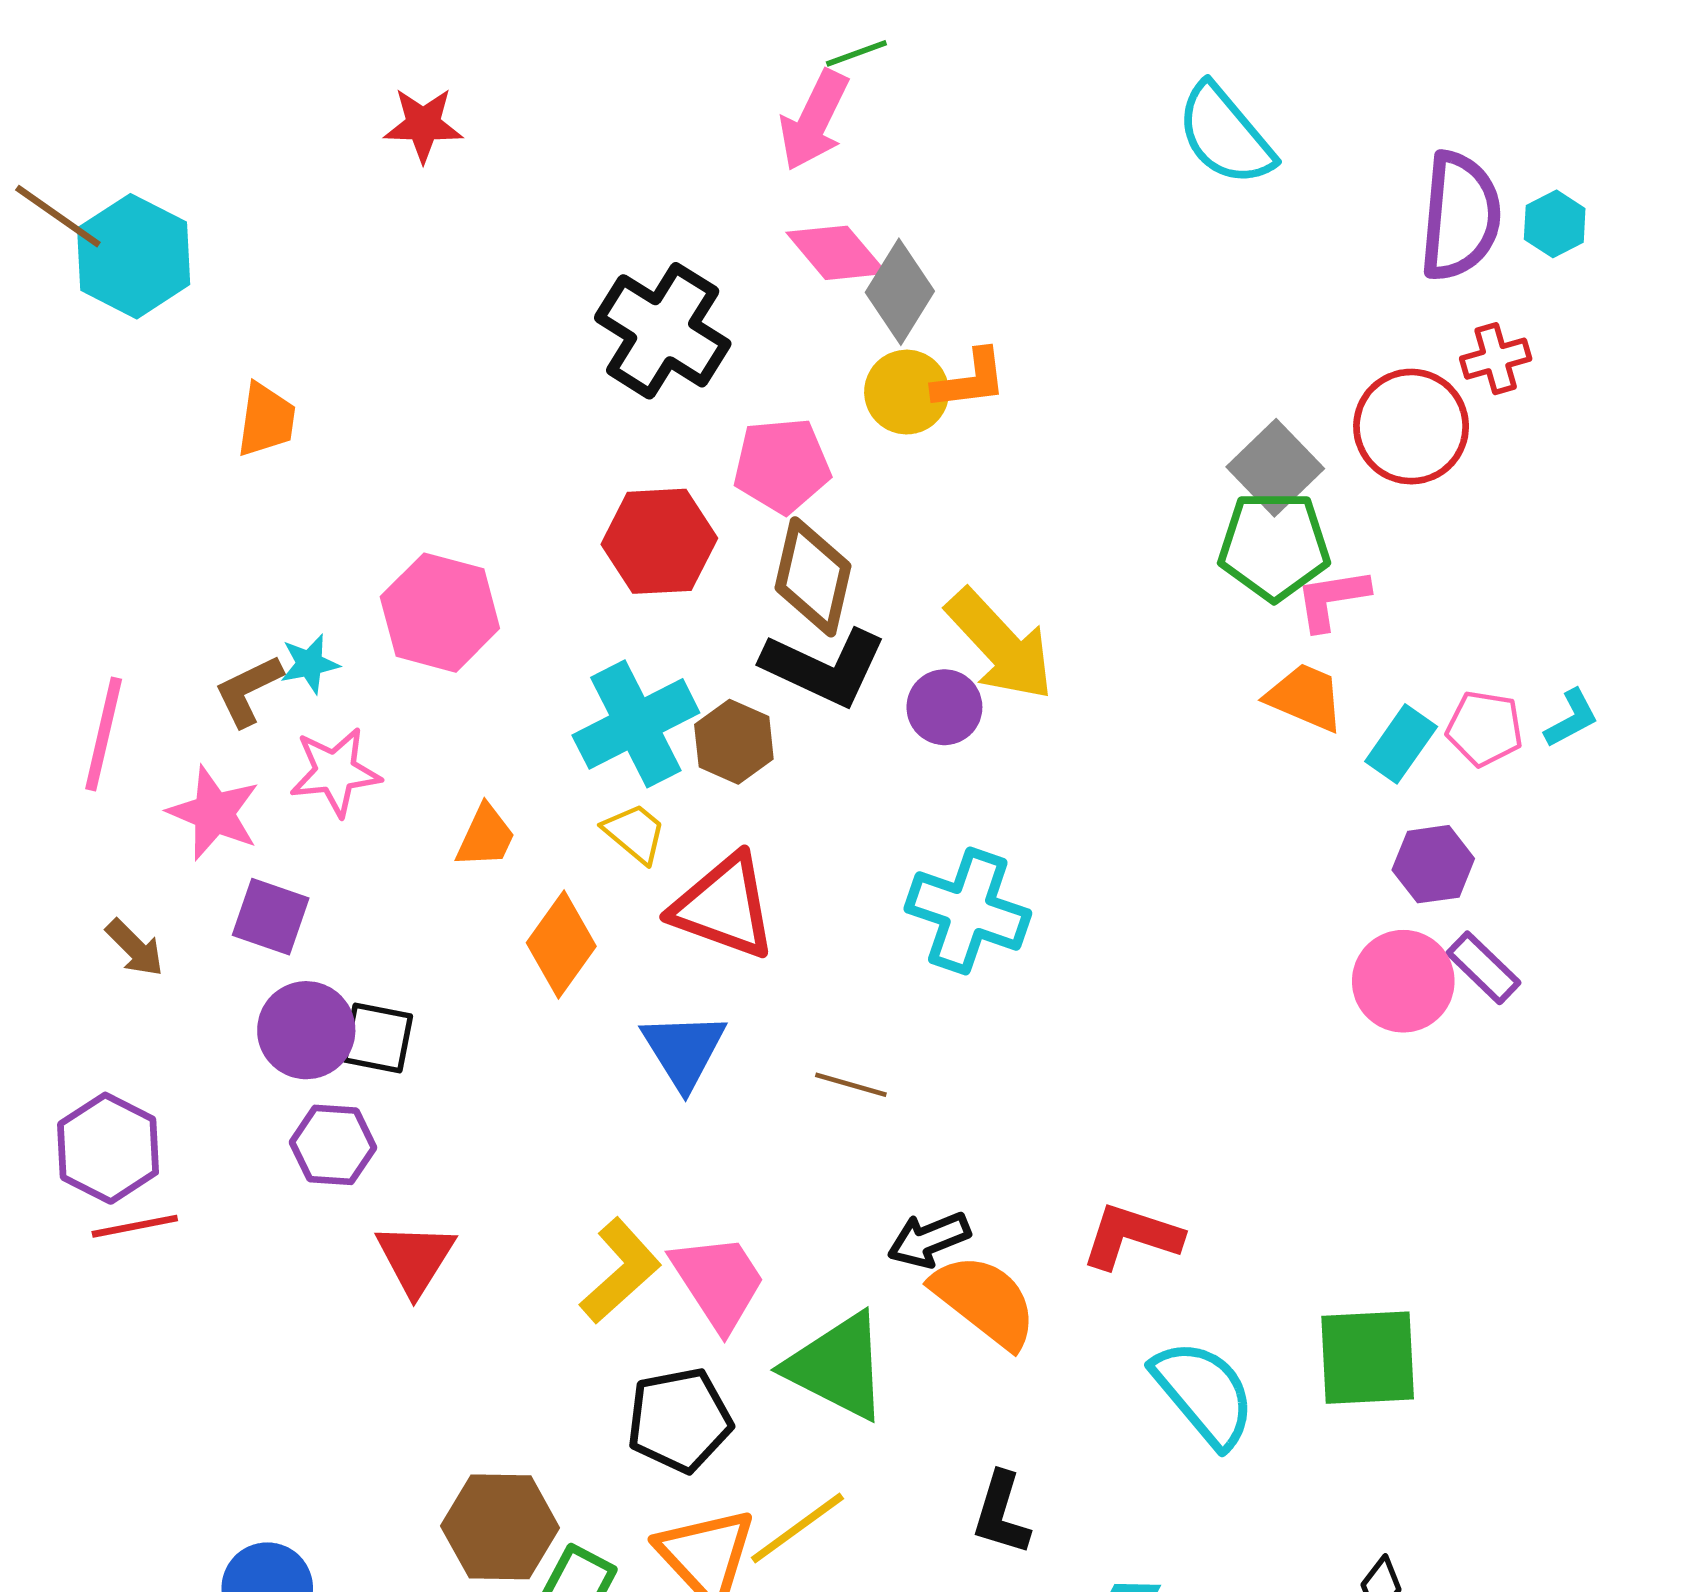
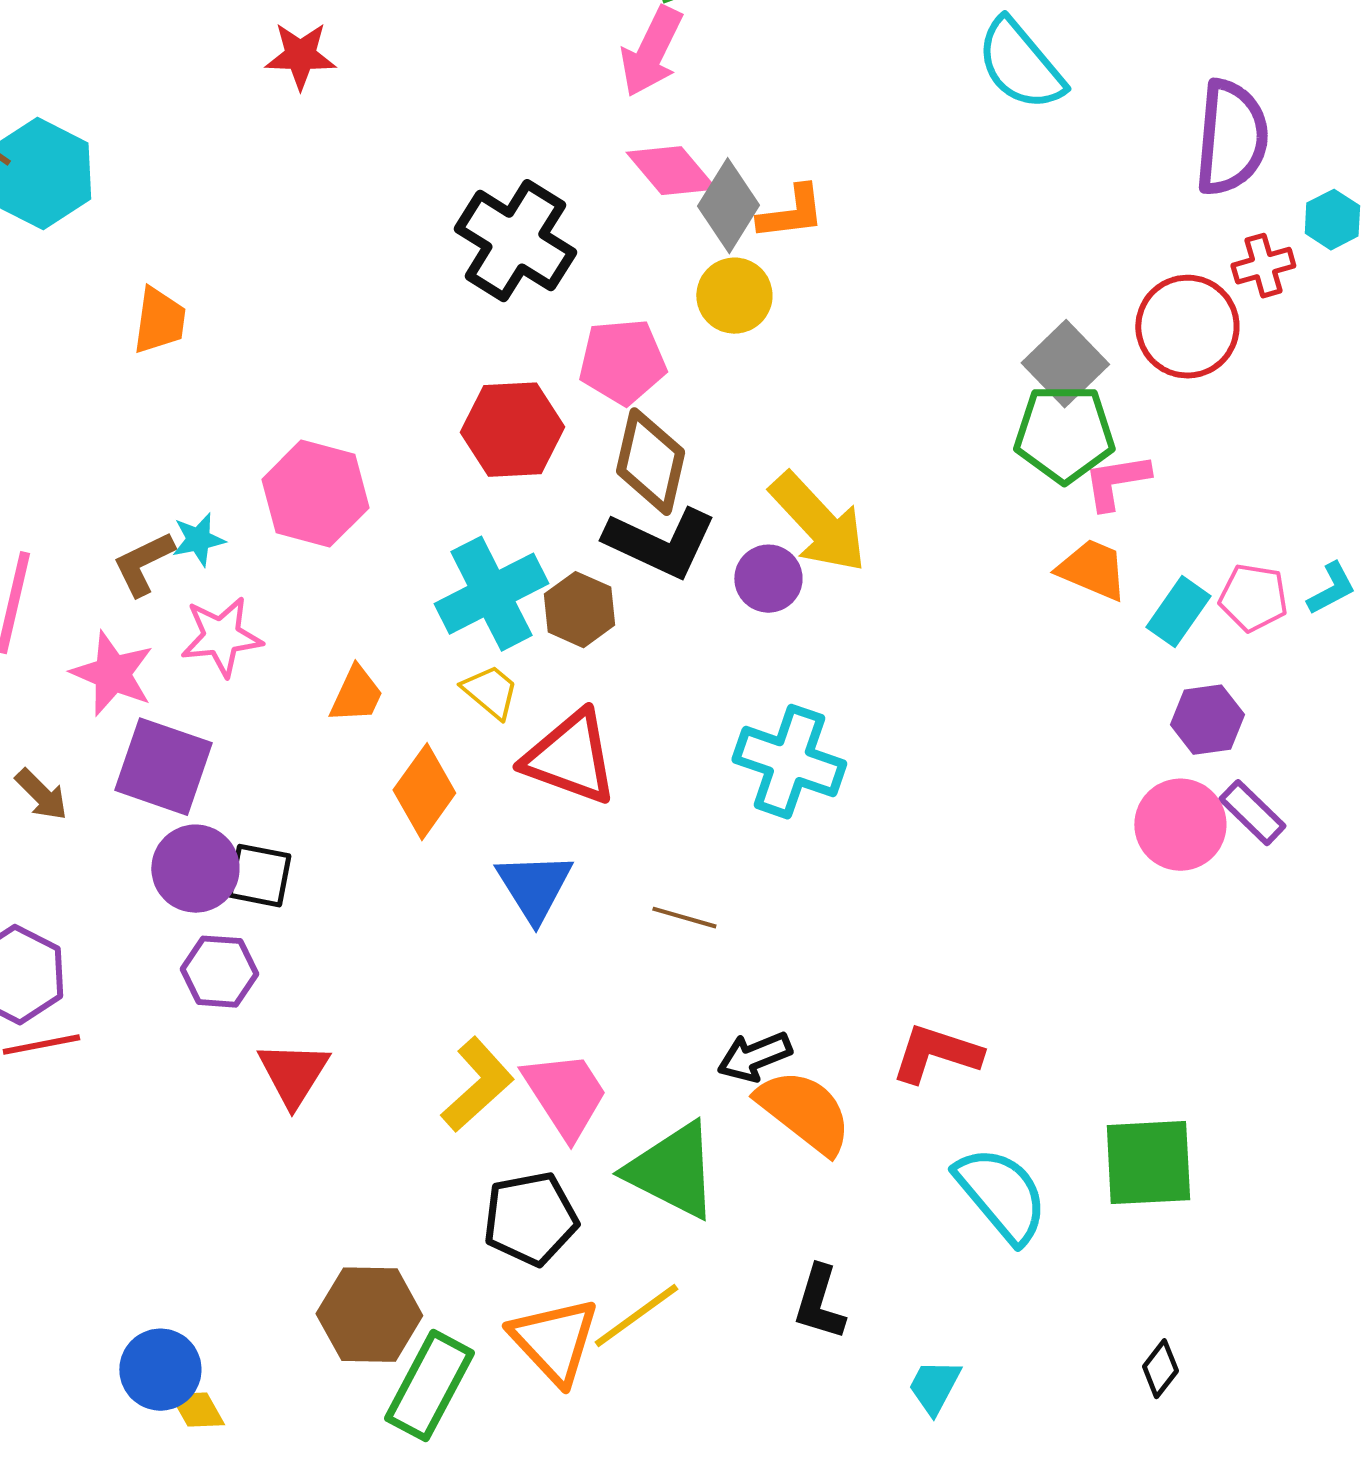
cyan hexagon: (1555, 224) -> (1332, 220), moved
orange L-shape: (970, 380) -> (791, 213), moved
purple square: (271, 917) -> (163, 767), size x1.4

